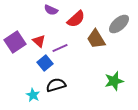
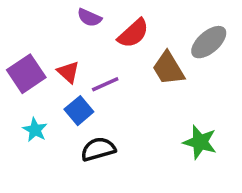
green star: (114, 81) -> (200, 142), turned 30
cyan star: (33, 95) -> (35, 130), moved

